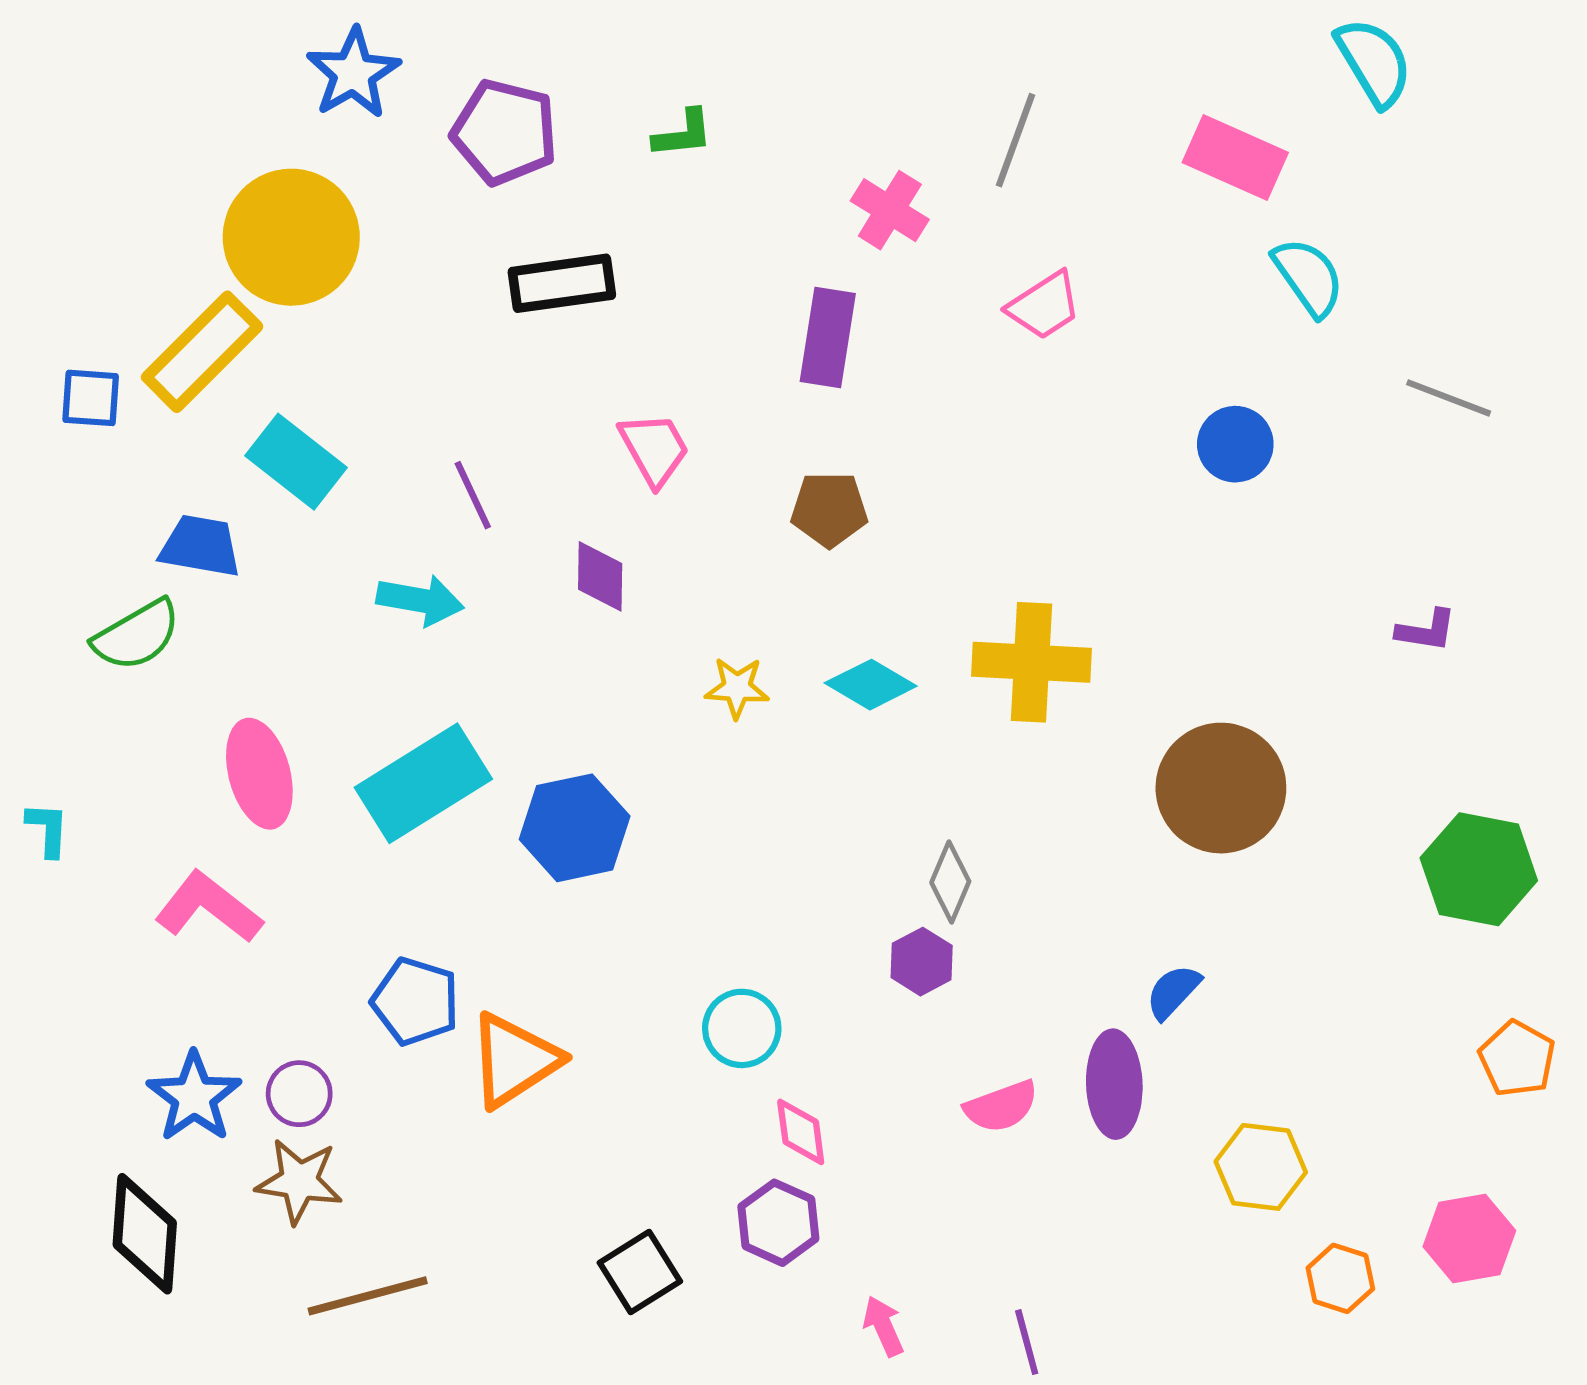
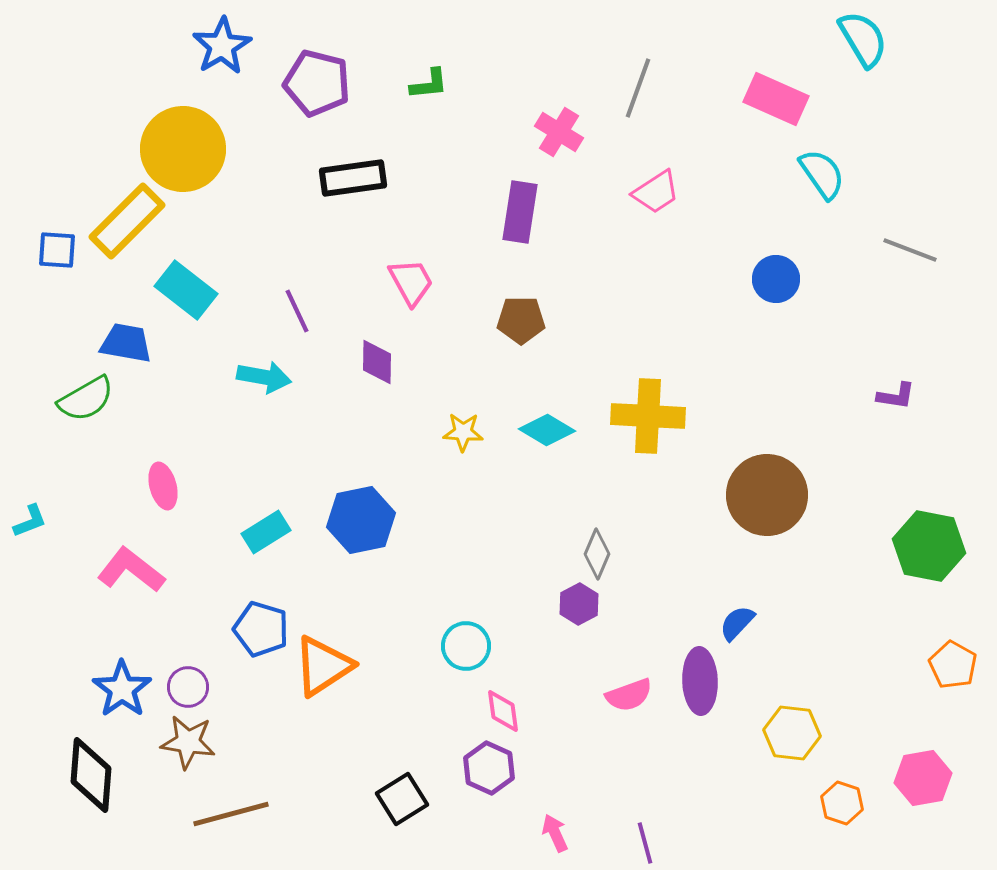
pink ellipse: (259, 774) -> (163, 486), size x0.7
cyan rectangle: (423, 783) -> (266, 532), moved, size x0.6
cyan L-shape: (48, 829) -> (30, 521), turned 66

